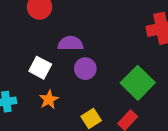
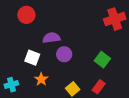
green square: (138, 83) -> (102, 60), size x0.7

